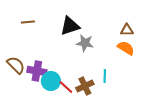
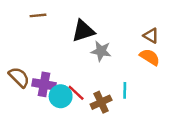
brown line: (28, 22) -> (38, 15), moved
brown triangle: (127, 30) -> (151, 36), turned 32
red line: (66, 87) -> (76, 93), moved

